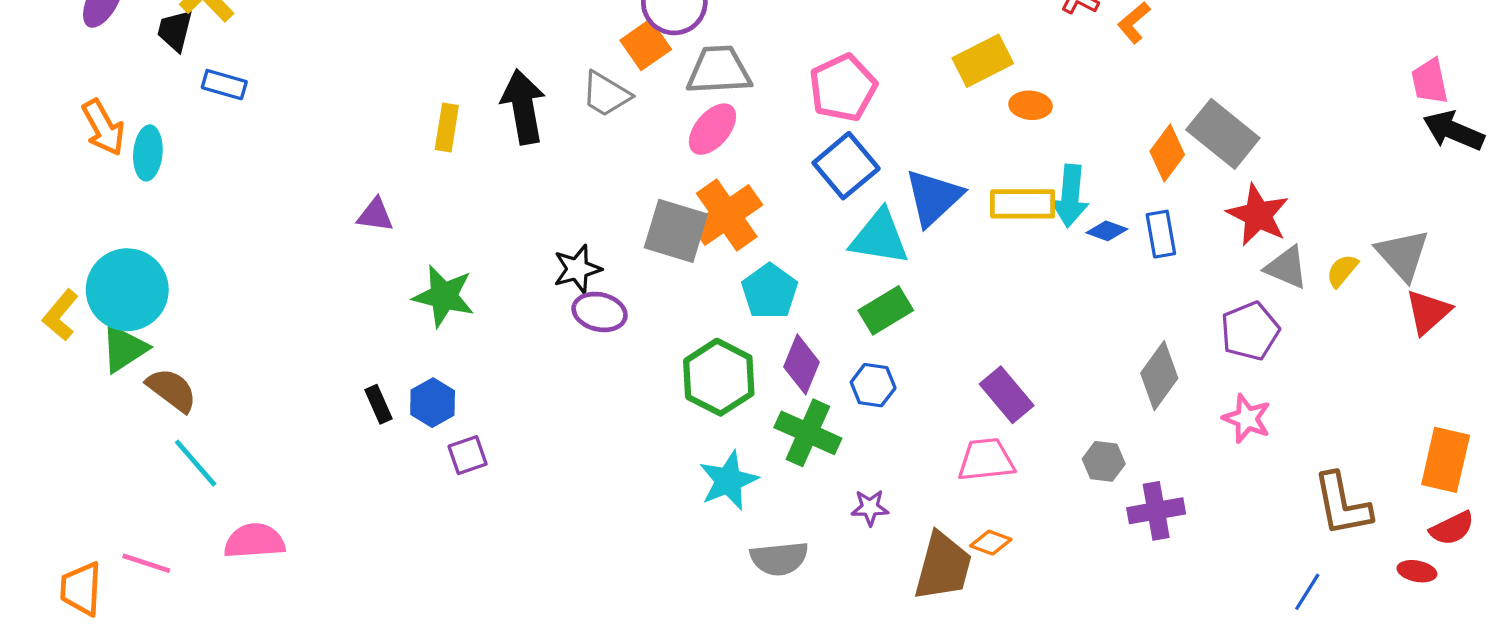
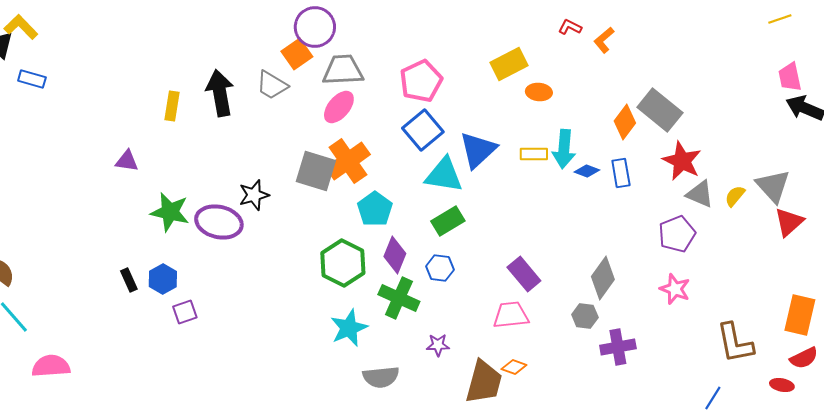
yellow rectangle: (1023, 204) -> (534, 154), size x0.7
purple ellipse: (600, 312) -> (219, 222), moved, size x1.4
gray diamond: (1159, 376) -> (603, 278), moved

